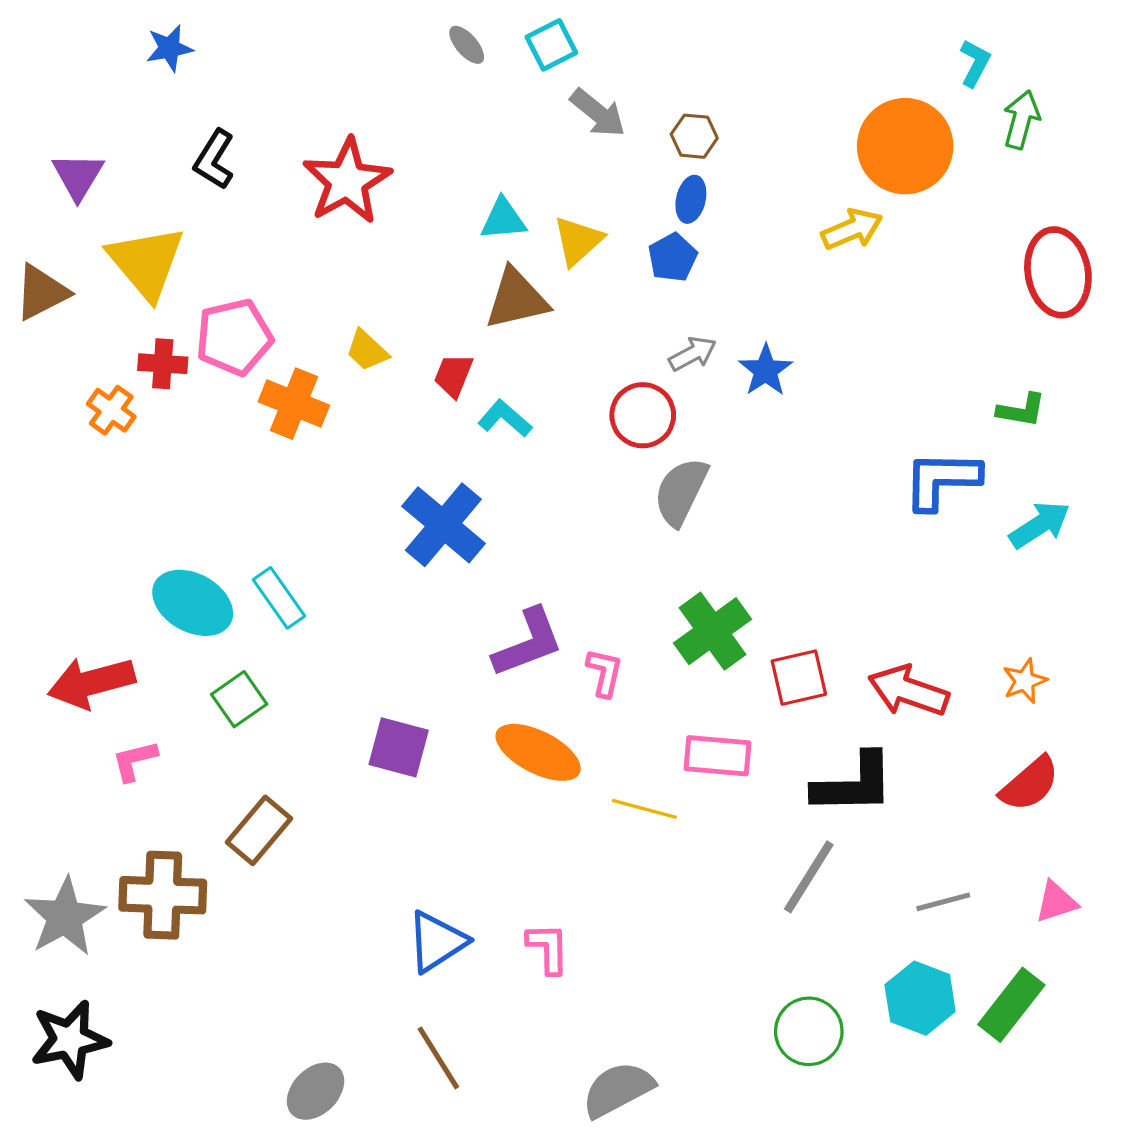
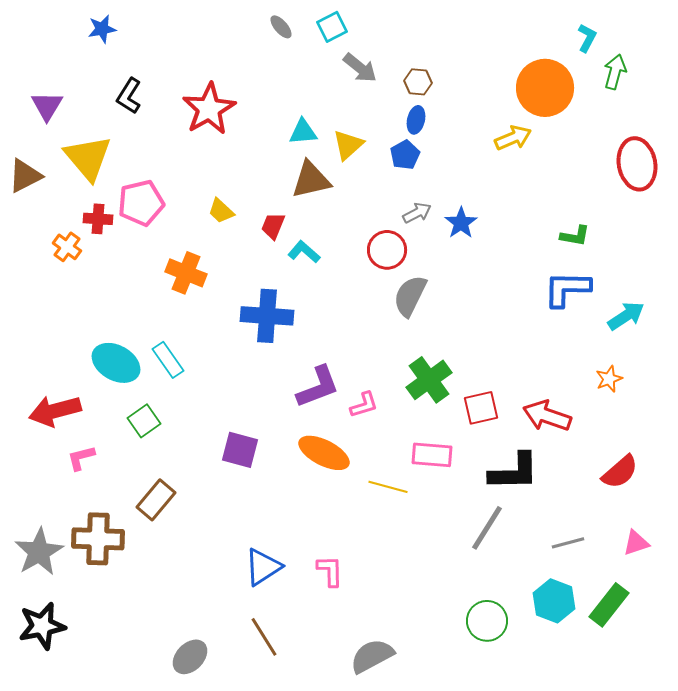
orange cross: (294, 404) -> (186, 273), moved
green L-shape: (1021, 410) -> (575, 236), moved
blue cross: (443, 525) -> (267, 316), turned -36
pink L-shape: (605, 673) -> (364, 405), turned 60
orange star: (1025, 681) -> (609, 379), moved

